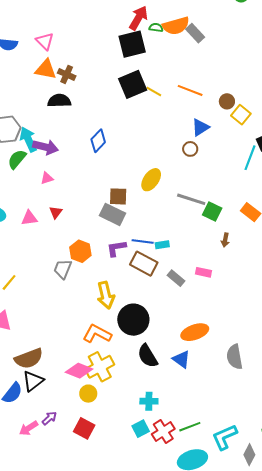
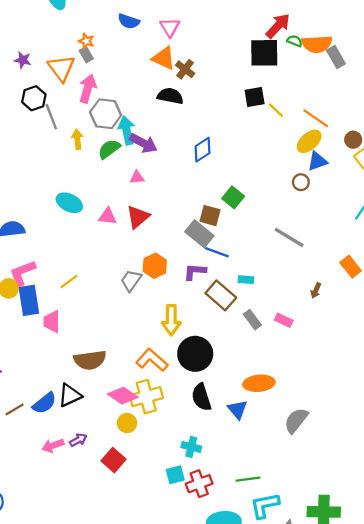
black square: (133, 84) -> (255, 97), size x0.7
yellow ellipse: (151, 180) -> (309, 141), moved
red triangle: (56, 212) -> (138, 217), size x1.6
green square: (212, 212) -> (233, 197), moved
blue line: (143, 242) -> (217, 252), moved
gray semicircle: (235, 357) -> (296, 420), turned 35
brown semicircle: (29, 358) -> (90, 360), moved
green line: (190, 427) -> (248, 479), moved

